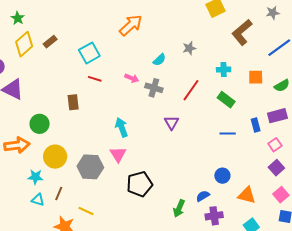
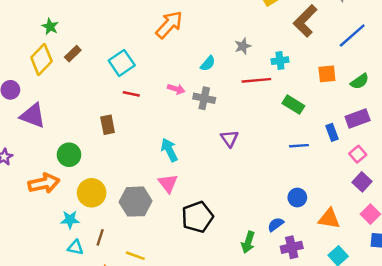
green star: (18, 18) -> (50, 27), moved
cyan cross: (224, 70) -> (280, 61), moved
red line: (191, 90) -> (256, 80), moved, turned 55

